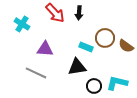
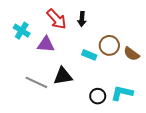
purple triangle: (45, 49) -> (46, 44), moved
black triangle: (77, 67) -> (63, 76), moved

